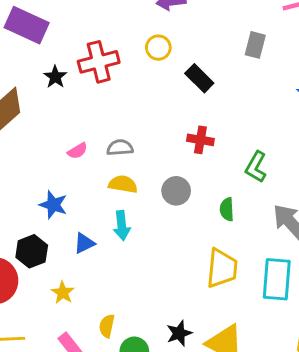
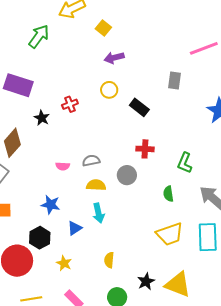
red cross: (99, 62) -> (70, 104), size x0.6
pink semicircle: (77, 151) -> (63, 166), turned 40
gray circle: (176, 191) -> (127, 175), moved
yellow trapezoid: (222, 268) -> (170, 234), turned 72
yellow semicircle: (107, 326) -> (109, 260), moved

